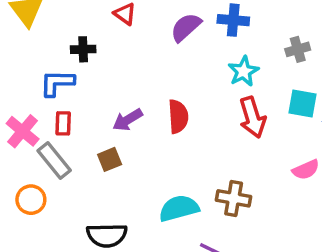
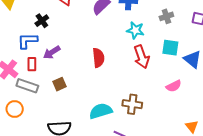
black cross: (83, 49) -> (42, 21), turned -32
cyan star: (243, 71) -> (135, 30), turned -30
purple arrow: (128, 120) -> (52, 52), moved
gray rectangle: (54, 161) -> (27, 86), turned -30

